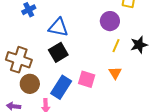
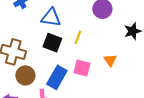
yellow line: (116, 46) -> (78, 37), moved
black square: (58, 52) -> (52, 43), turned -36

